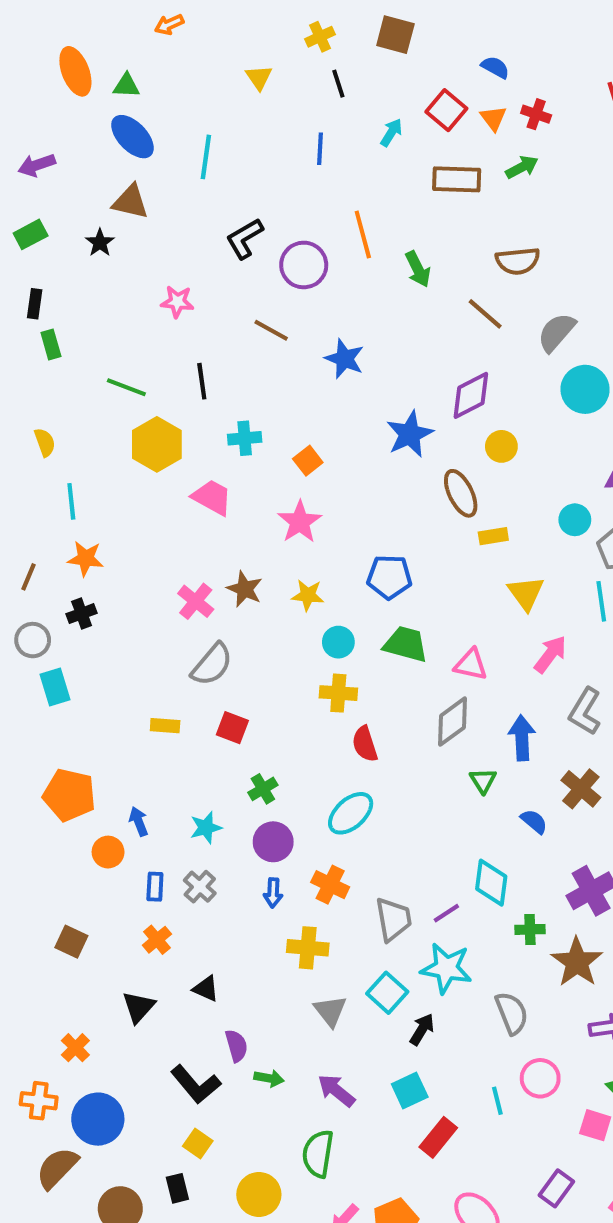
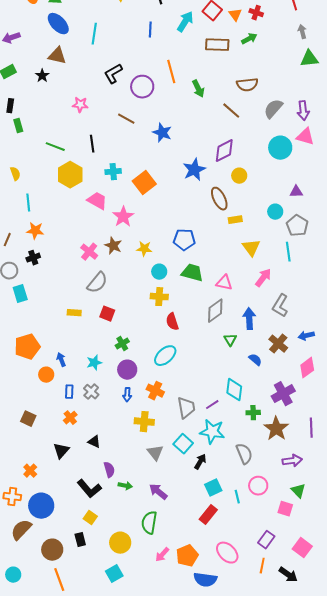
cyan arrow: (391, 132) -> (185, 22), size x1.5
gray semicircle: (556, 332) -> (273, 109), moved
orange square: (308, 461) -> (144, 183), size x1.6
pink star: (300, 522) -> (123, 217), moved
orange pentagon: (69, 795) -> (27, 347), turned -30
cyan square: (410, 1091) -> (213, 488), moved

